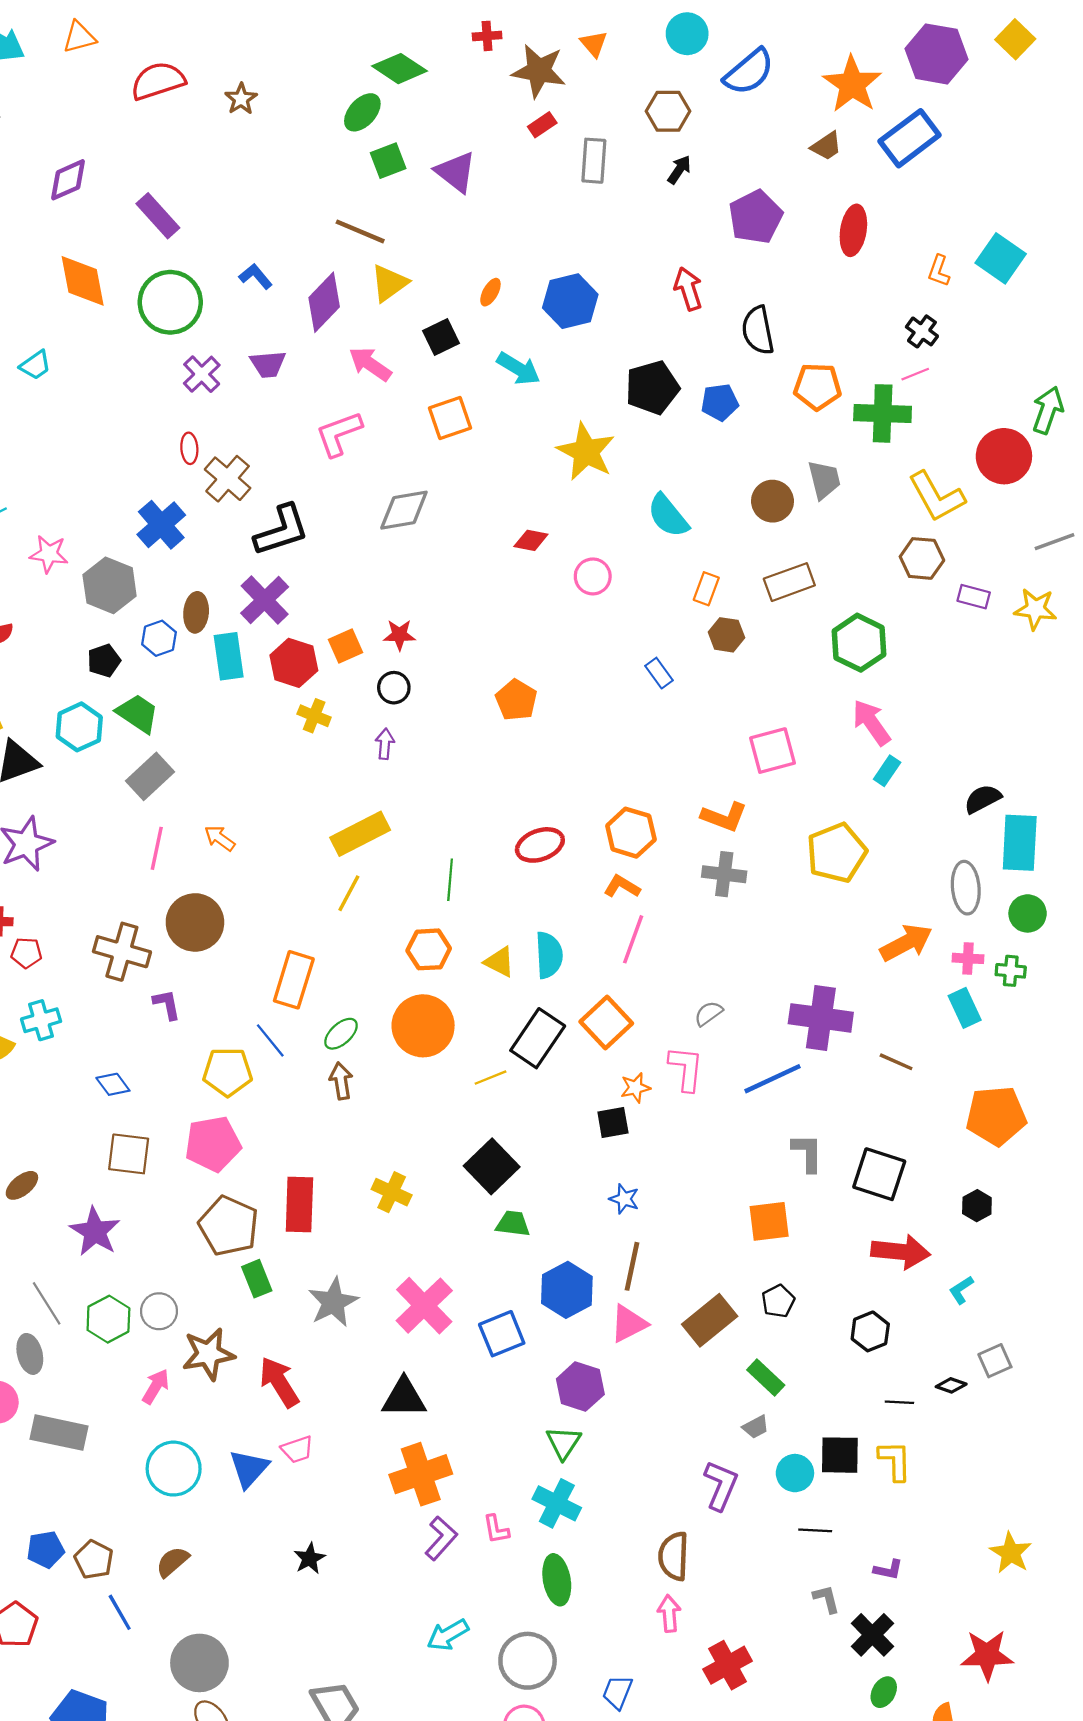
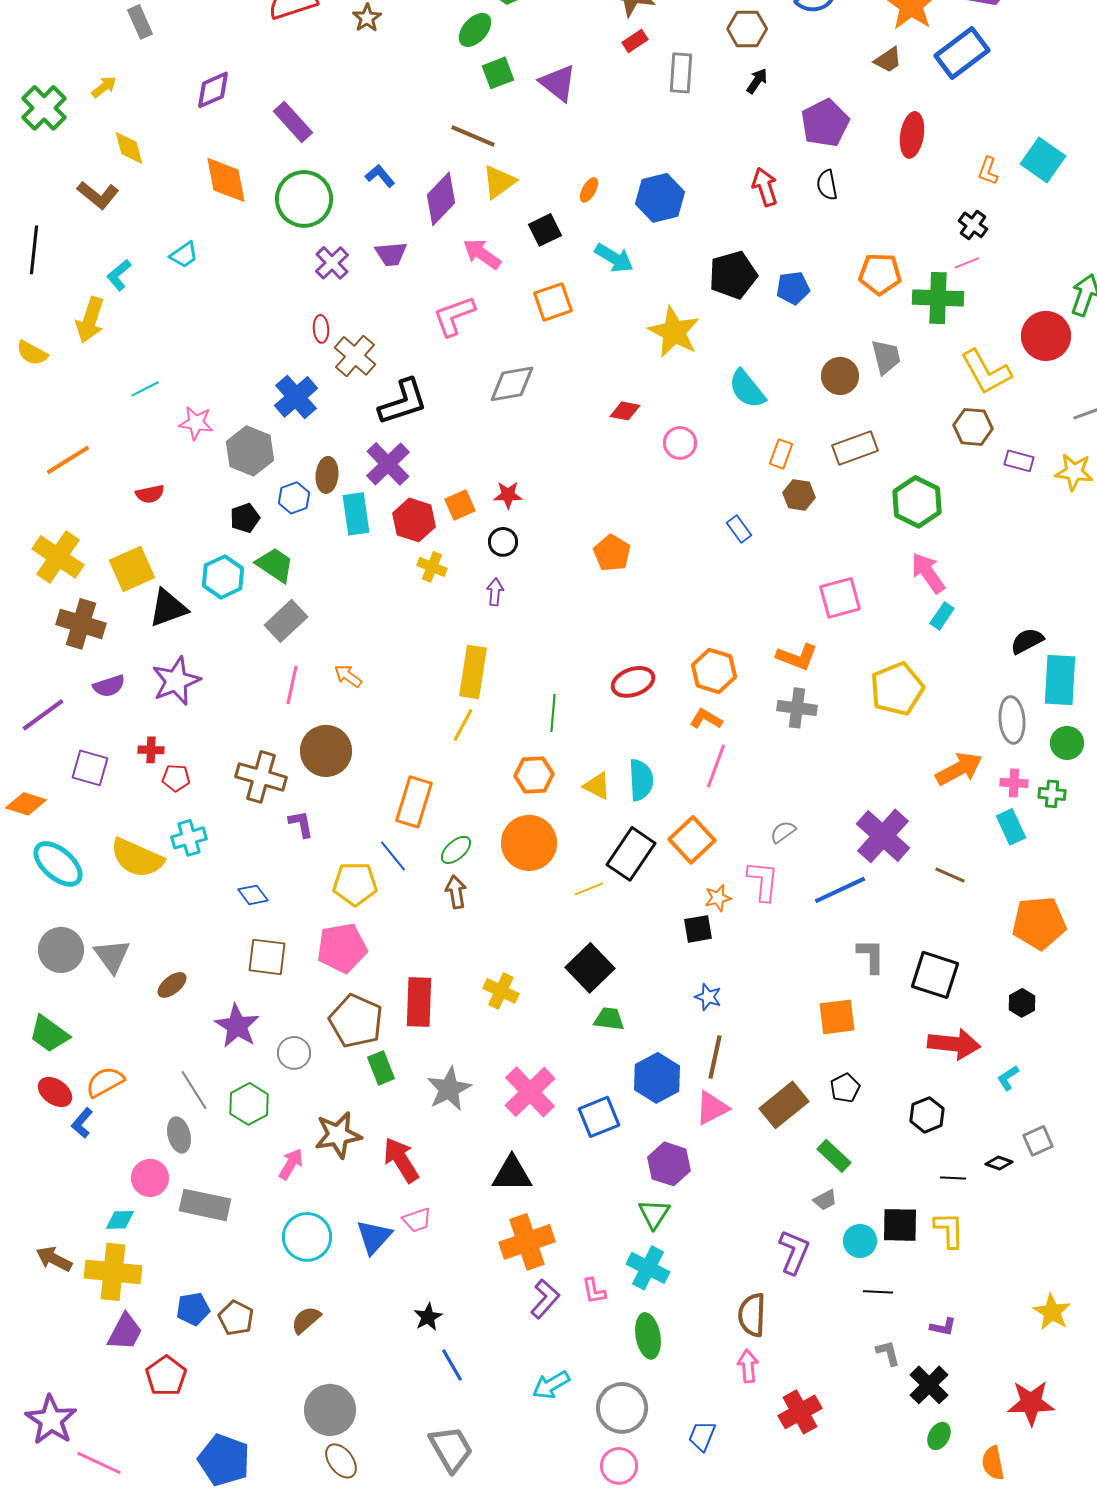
black semicircle: (758, 330) -> (827, 185), moved, size x0.7
yellow rectangle: (360, 834) -> (473, 672), turned -54
purple cross: (821, 1018) -> (883, 836), turned 34
gray circle: (159, 1311) -> (294, 1053), moved
blue line: (120, 1612) -> (452, 1365), moved

